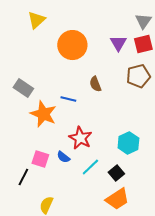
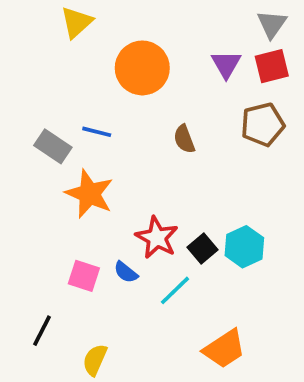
blue line: (68, 99) -> (97, 132), moved
black square: (116, 173) -> (202, 249), moved
black line: (23, 177) -> (42, 331), moved

